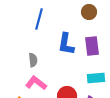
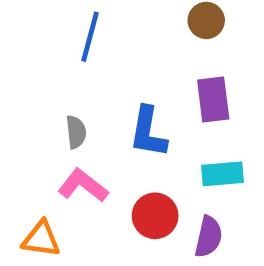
blue L-shape: (66, 44) -> (148, 132), moved

